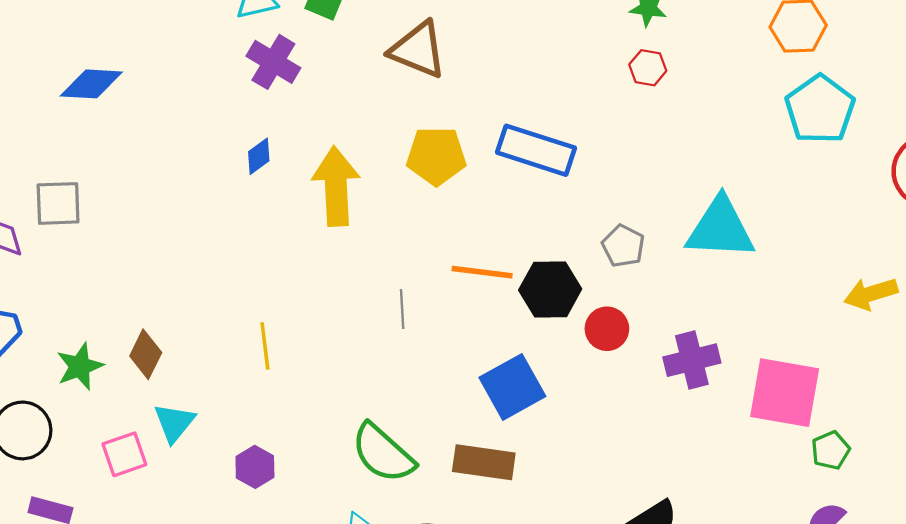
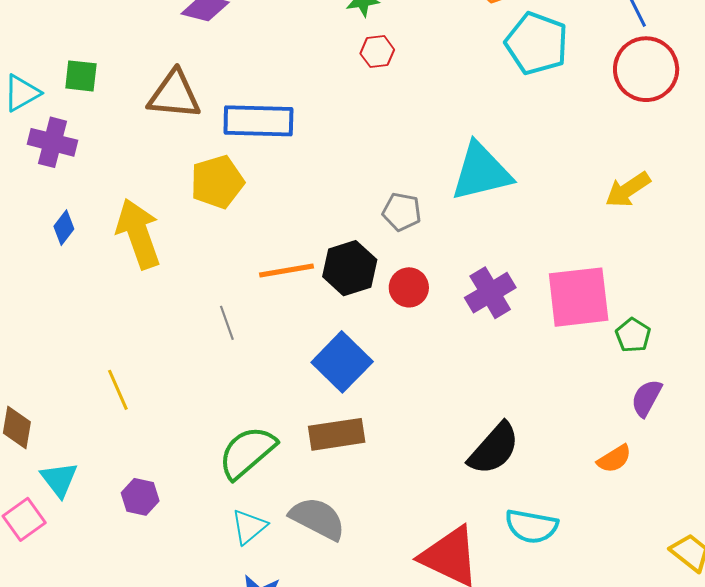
blue rectangle: (536, 150) -> (258, 121), moved
green semicircle: (383, 453) -> (247, 452), turned 114

